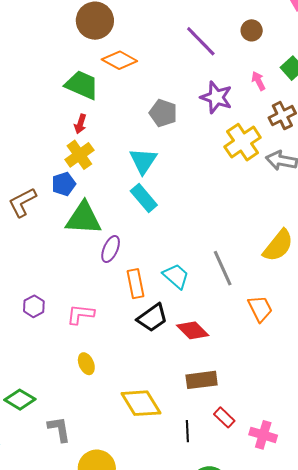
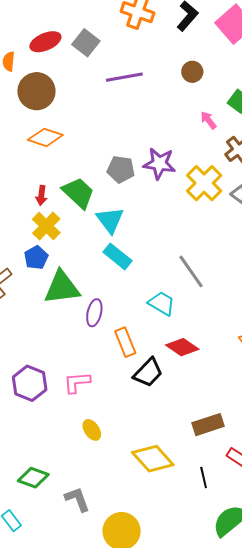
purple line: (201, 41) -> (124, 77), moved, turned -45
orange diamond: (119, 60) -> (45, 137), moved
green trapezoid: (82, 85) -> (78, 193), moved, turned 30
purple star: (216, 97) -> (159, 164), moved
gray line: (223, 268) -> (191, 271), moved
cyan trapezoid: (176, 276) -> (162, 303), moved
purple hexagon: (34, 306) -> (30, 383), size x1.6
red diamond: (193, 330) -> (182, 347), moved

